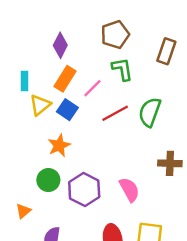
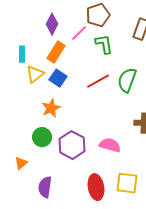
pink line: (92, 88) -> (79, 33), moved
pink semicircle: (129, 190) -> (110, 145), turned -45

